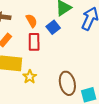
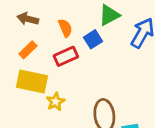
red rectangle: (34, 42) -> (66, 56), turned 60

